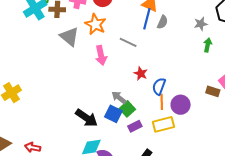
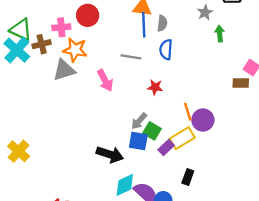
orange star: (95, 24) -> (75, 50), moved
gray triangle: (69, 37) -> (64, 70), turned -40
blue semicircle: (159, 86) -> (166, 50), moved
gray arrow: (119, 98) -> (139, 121), turned -70
purple circle: (181, 105) -> (203, 120), moved
yellow rectangle: (163, 124) -> (182, 138), moved

